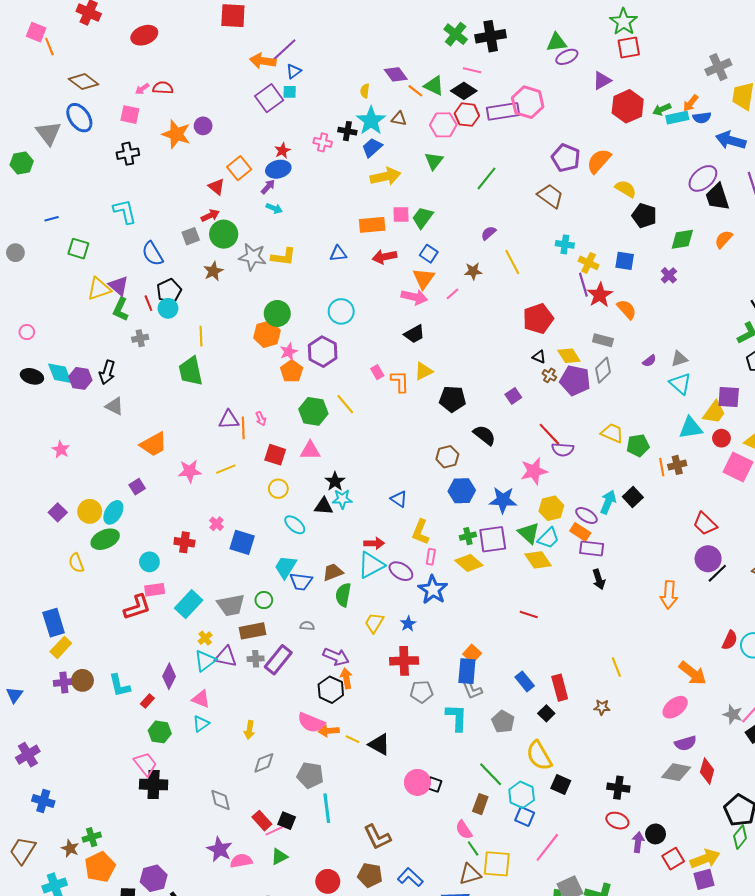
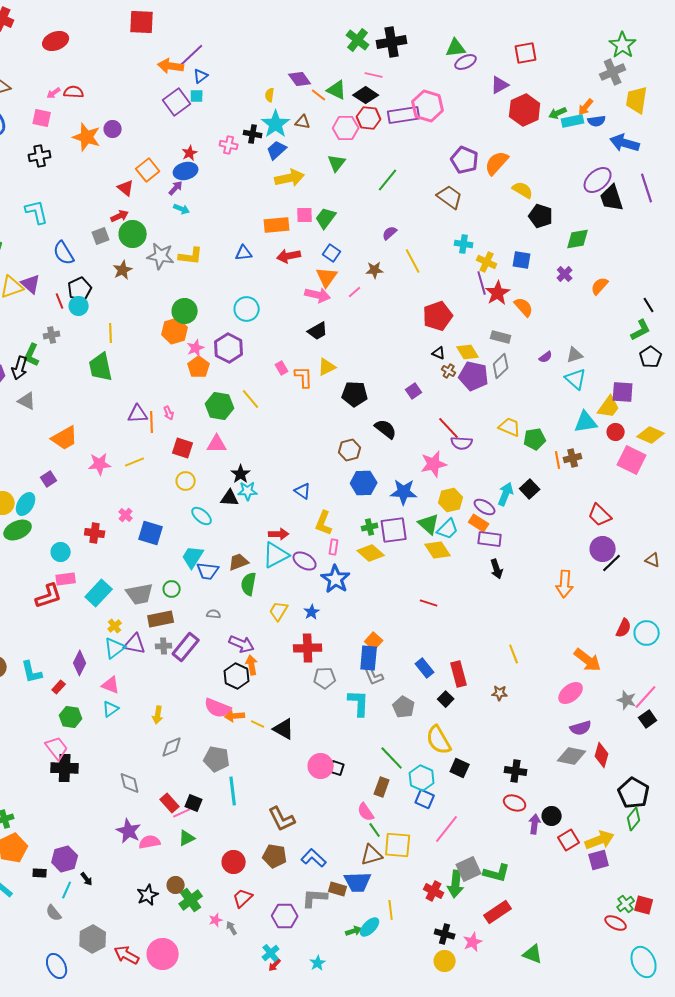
green star: (624, 22) -> (623, 45), moved
orange semicircle: (724, 239) -> (600, 286), moved
green L-shape: (121, 309) -> (32, 355), moved

